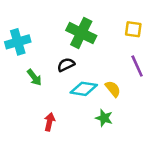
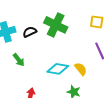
black semicircle: (66, 65) -> (30, 32), moved

